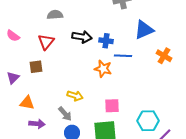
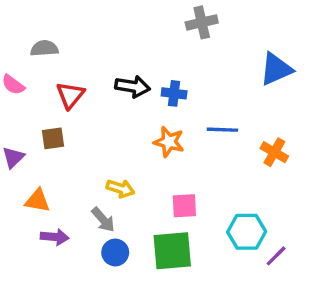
gray semicircle: (55, 15) -> (44, 48), moved
blue triangle: (144, 30) -> (276, 69), moved
blue line: (123, 56) -> (222, 130), moved
orange cross: (164, 56) -> (274, 152), moved

